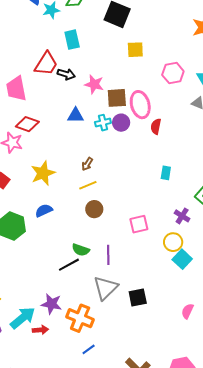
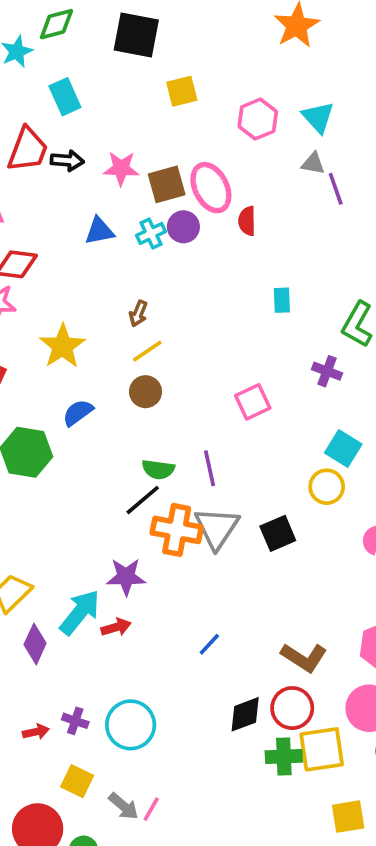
brown circle: (94, 209) -> (146, 392), moved
yellow circle: (173, 242) -> (327, 487), moved
orange cross: (80, 318) -> (177, 530), moved

